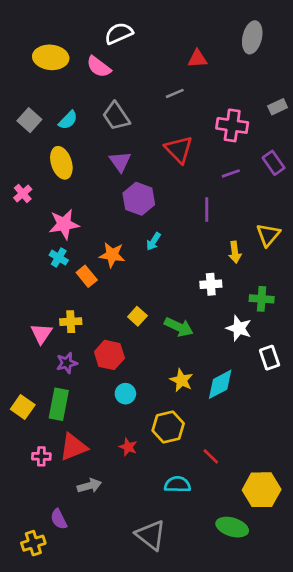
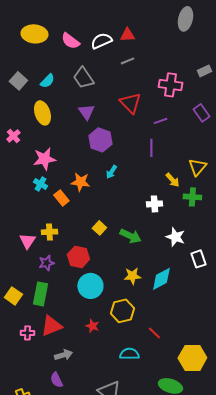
white semicircle: (119, 33) -> (101, 41), moved
red triangle: (197, 59) -> (127, 35), moved
purple line: (231, 173) -> (160, 121), moved
yellow arrow: (235, 252) -> (172, 180), turned -35
green cross: (262, 299) -> (192, 197), moved
yellow star: (181, 380) -> (132, 276), turned -30
cyan circle: (125, 394) -> (90, 286), size x1.6
purple semicircle: (59, 519) -> (56, 380), moved

